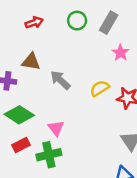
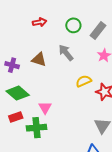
brown triangle: (31, 62) -> (39, 59), moved
gray arrow: (60, 80) -> (66, 53), moved

